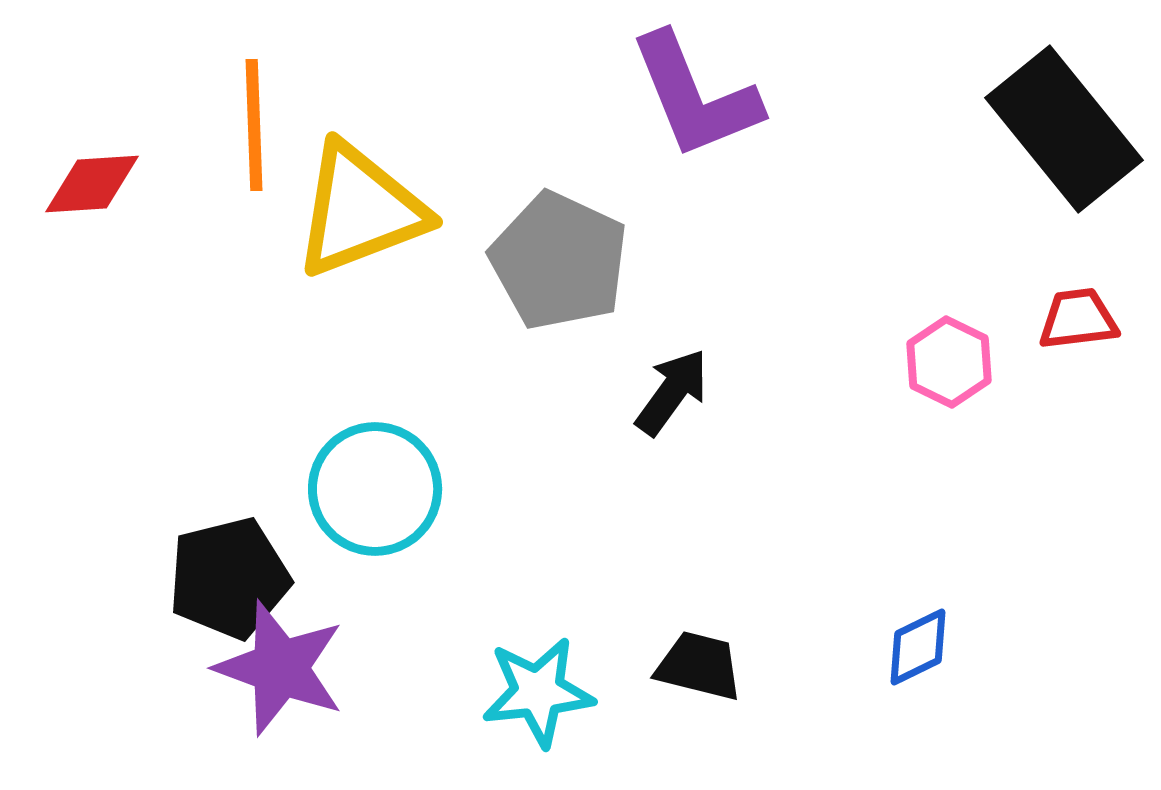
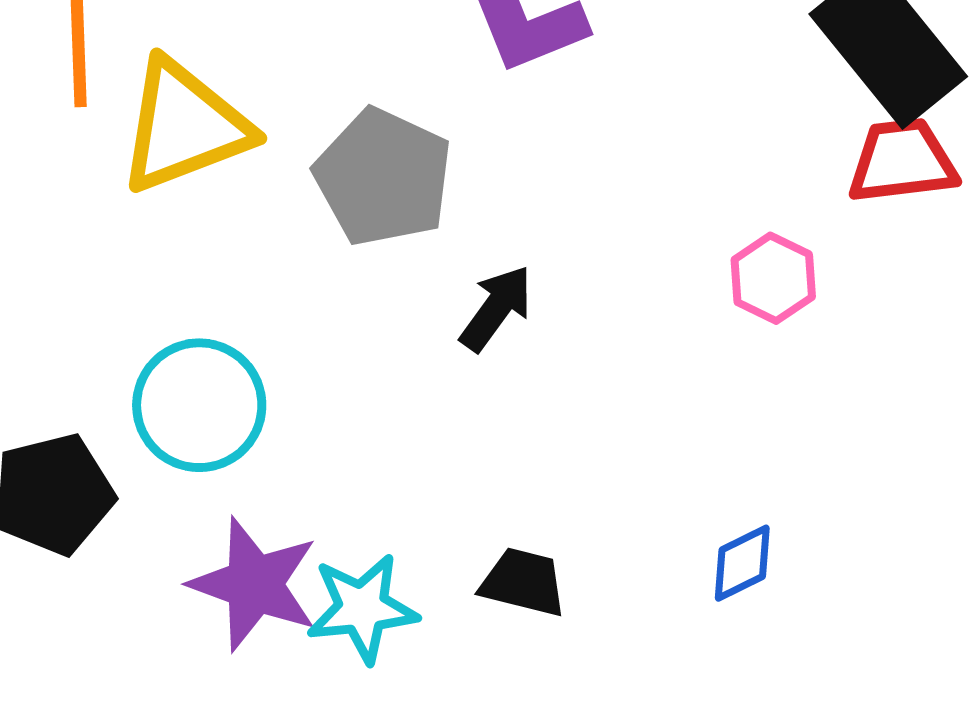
red trapezoid: (1078, 319) -> (902, 161), moved, size x1.4
purple star: (280, 668) -> (254, 584), moved

